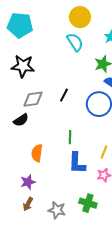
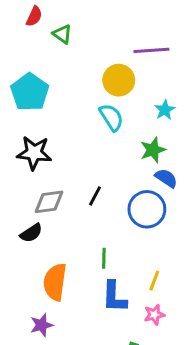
cyan pentagon: (20, 25) -> (30, 92), turned 30
orange semicircle: (37, 153) -> (55, 282), size x1.4

